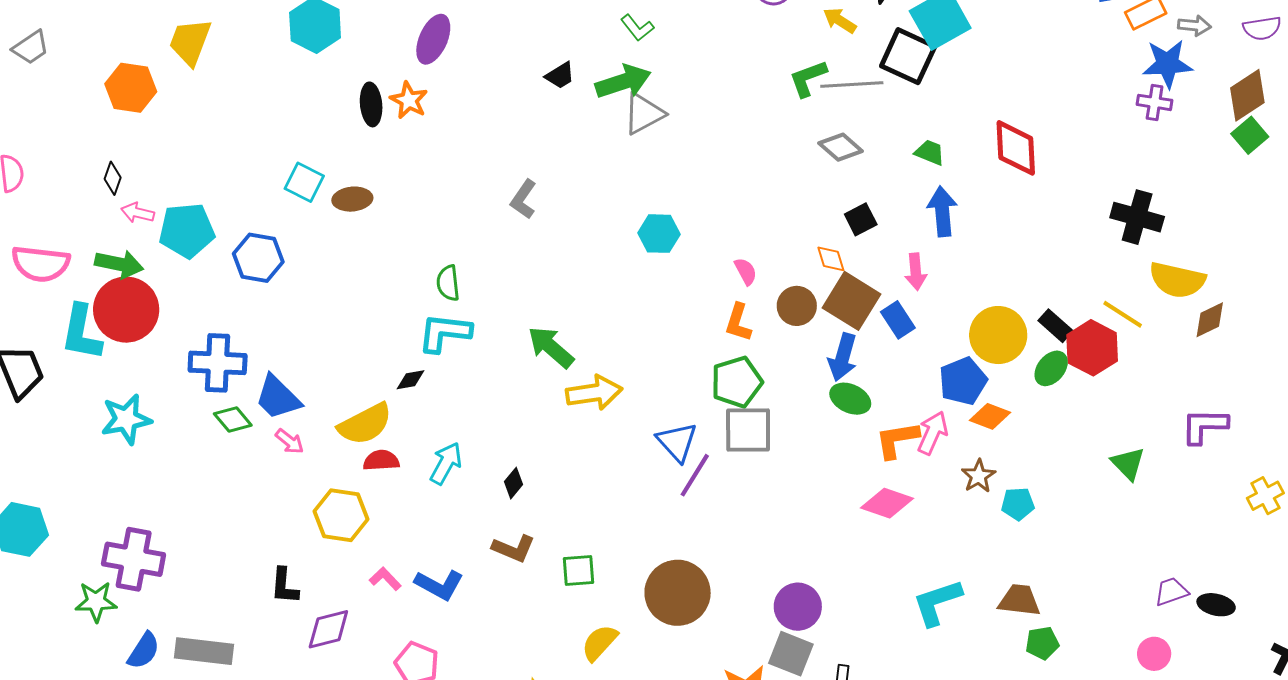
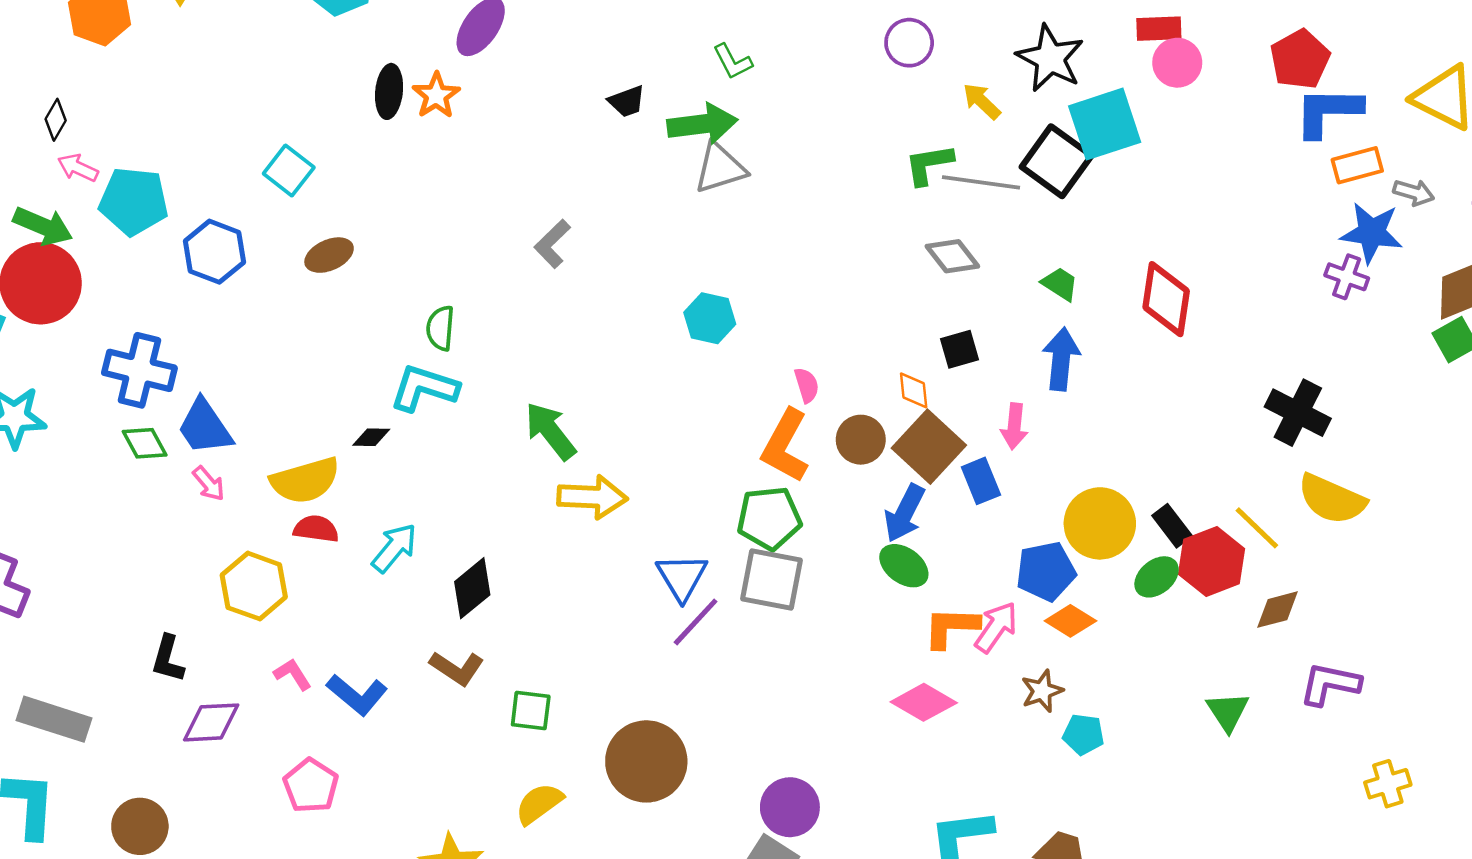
brown ellipse: (352, 199) -> (329, 255), moved, turned -30
brown diamond: (1210, 320) -> (1277, 610), moved
orange L-shape: (738, 322) -> (785, 446), size x1.5
black diamond: (513, 483) -> (472, 588), size x1.6

